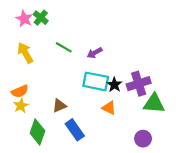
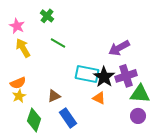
green cross: (41, 18) -> (47, 16), moved
pink star: (24, 19) -> (17, 26), moved
purple arrow: (95, 53) -> (119, 48), moved, size x1.5
black star: (114, 85) -> (104, 77), size x1.5
purple circle: (143, 139) -> (138, 116), moved

